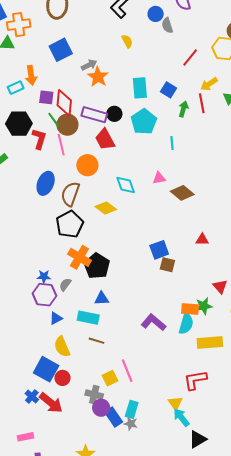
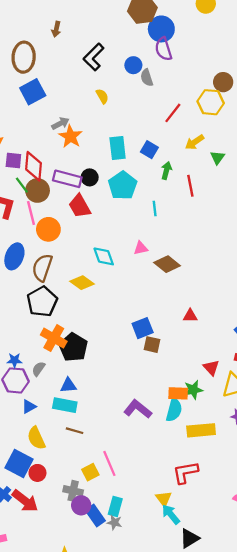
blue square: (61, 50) -> (33, 92), moved
red line: (202, 103) -> (190, 186), moved
orange circle: (87, 165) -> (48, 229), moved
blue triangle: (102, 299) -> (68, 385), moved

